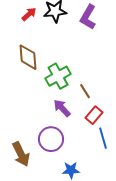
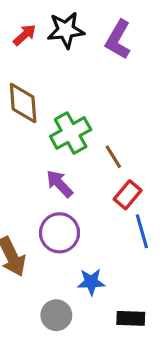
purple arrow: (62, 108) -> (59, 184), moved

